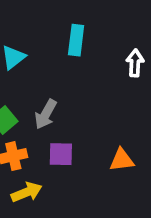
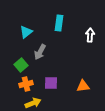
gray arrow: (46, 114) -> (40, 52), moved

